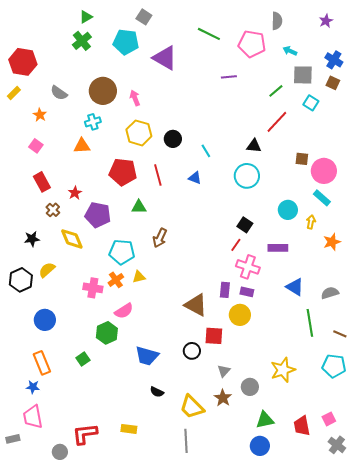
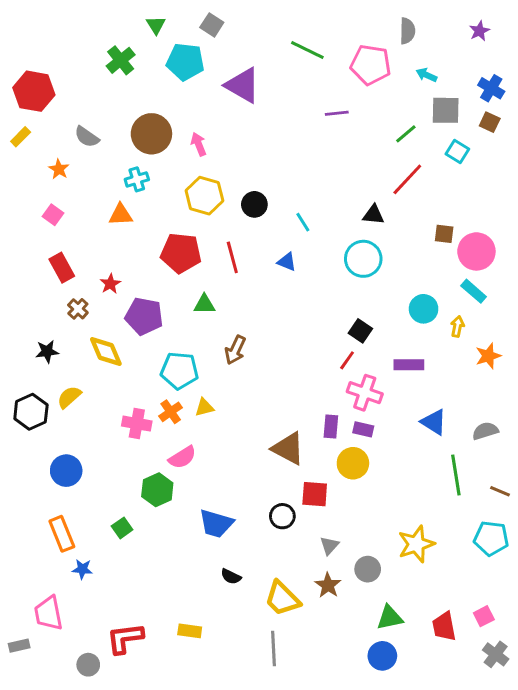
green triangle: (86, 17) -> (156, 25), moved, turned -32
blue star: (33, 387) -> (82, 569), moved

